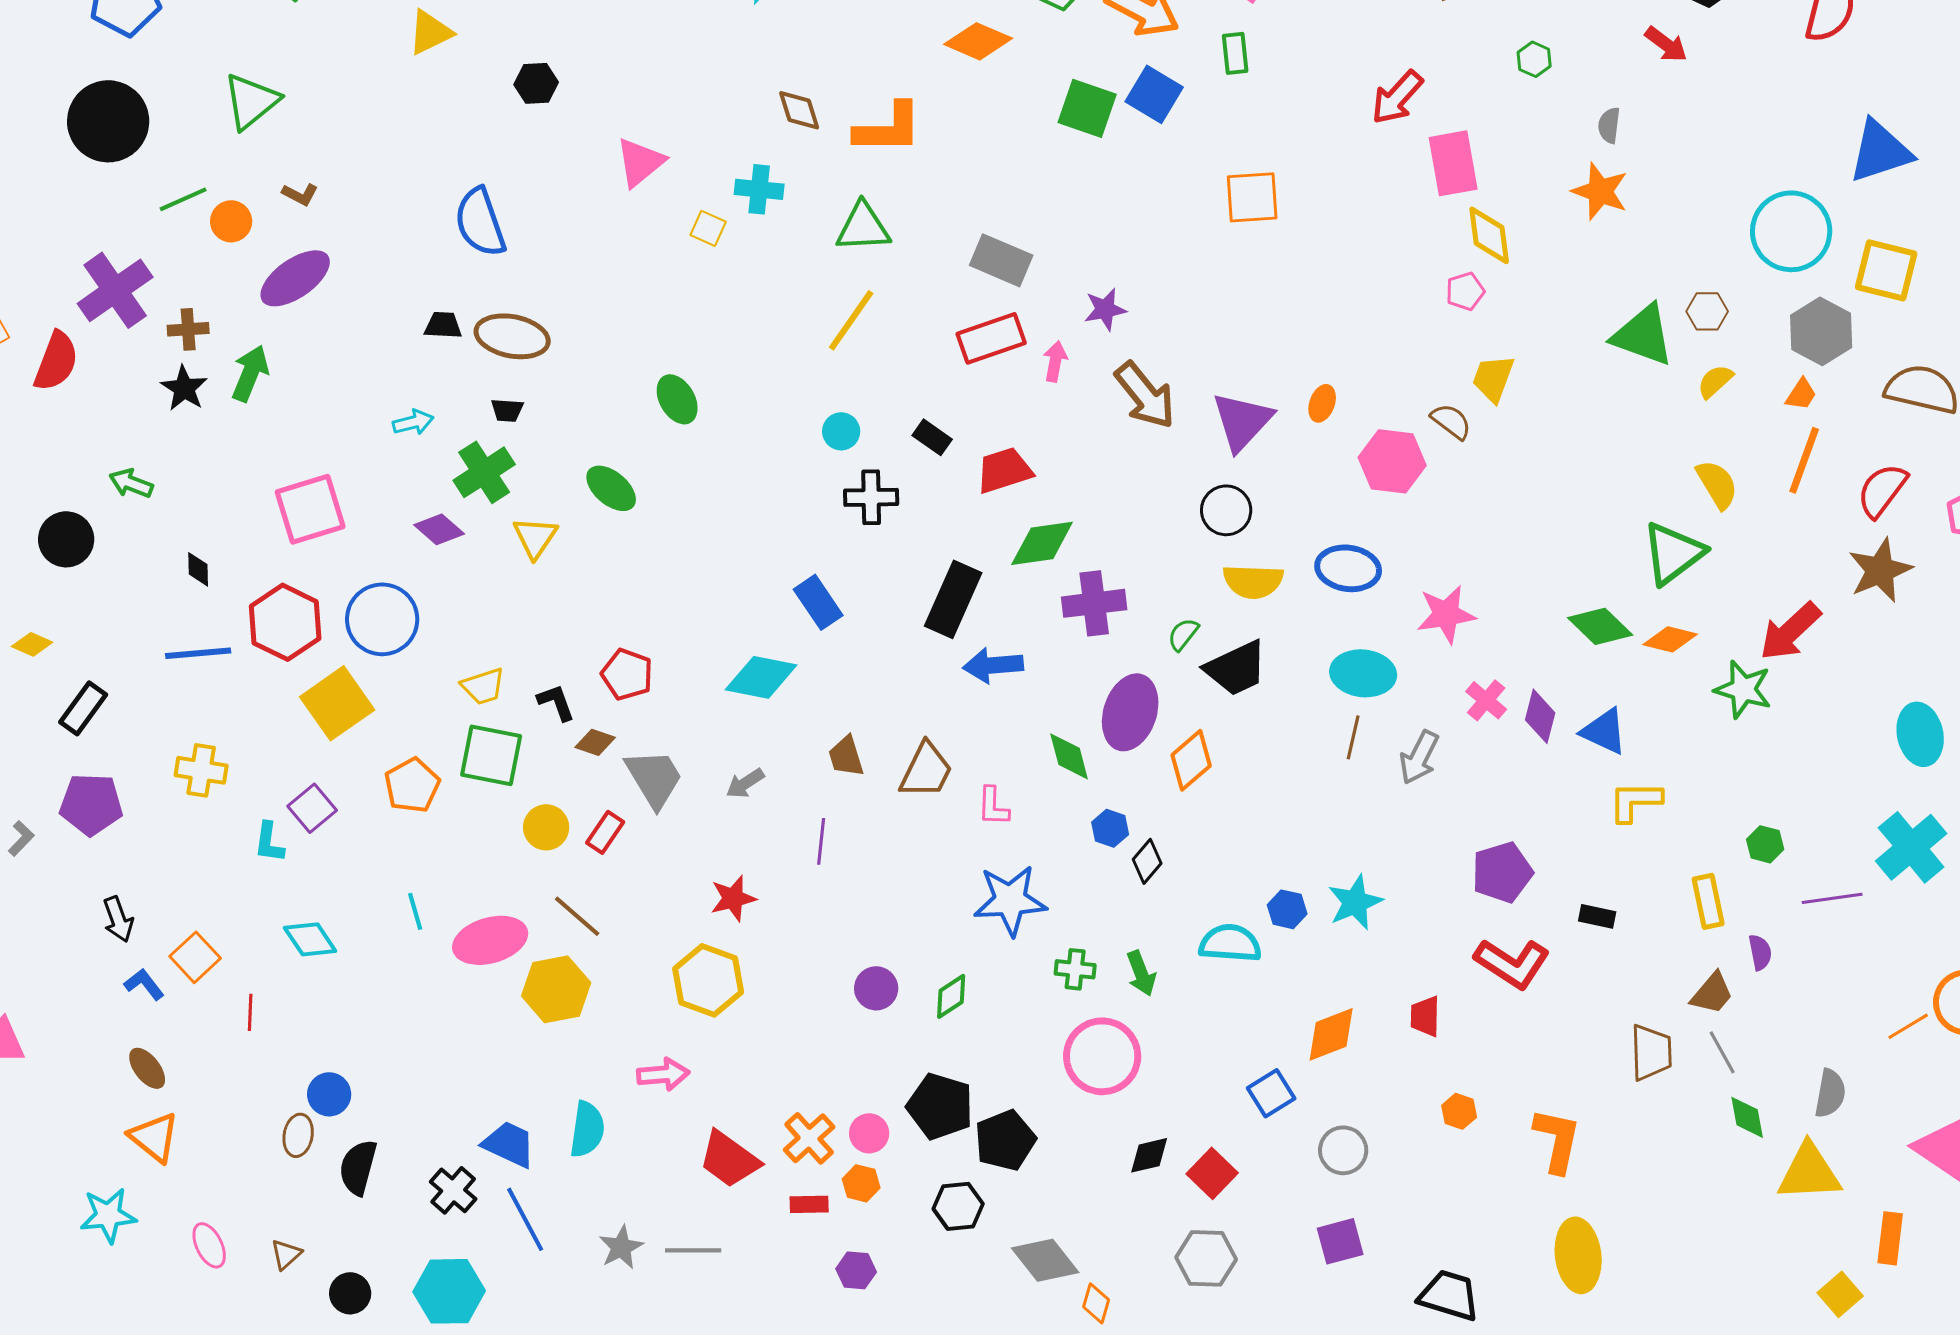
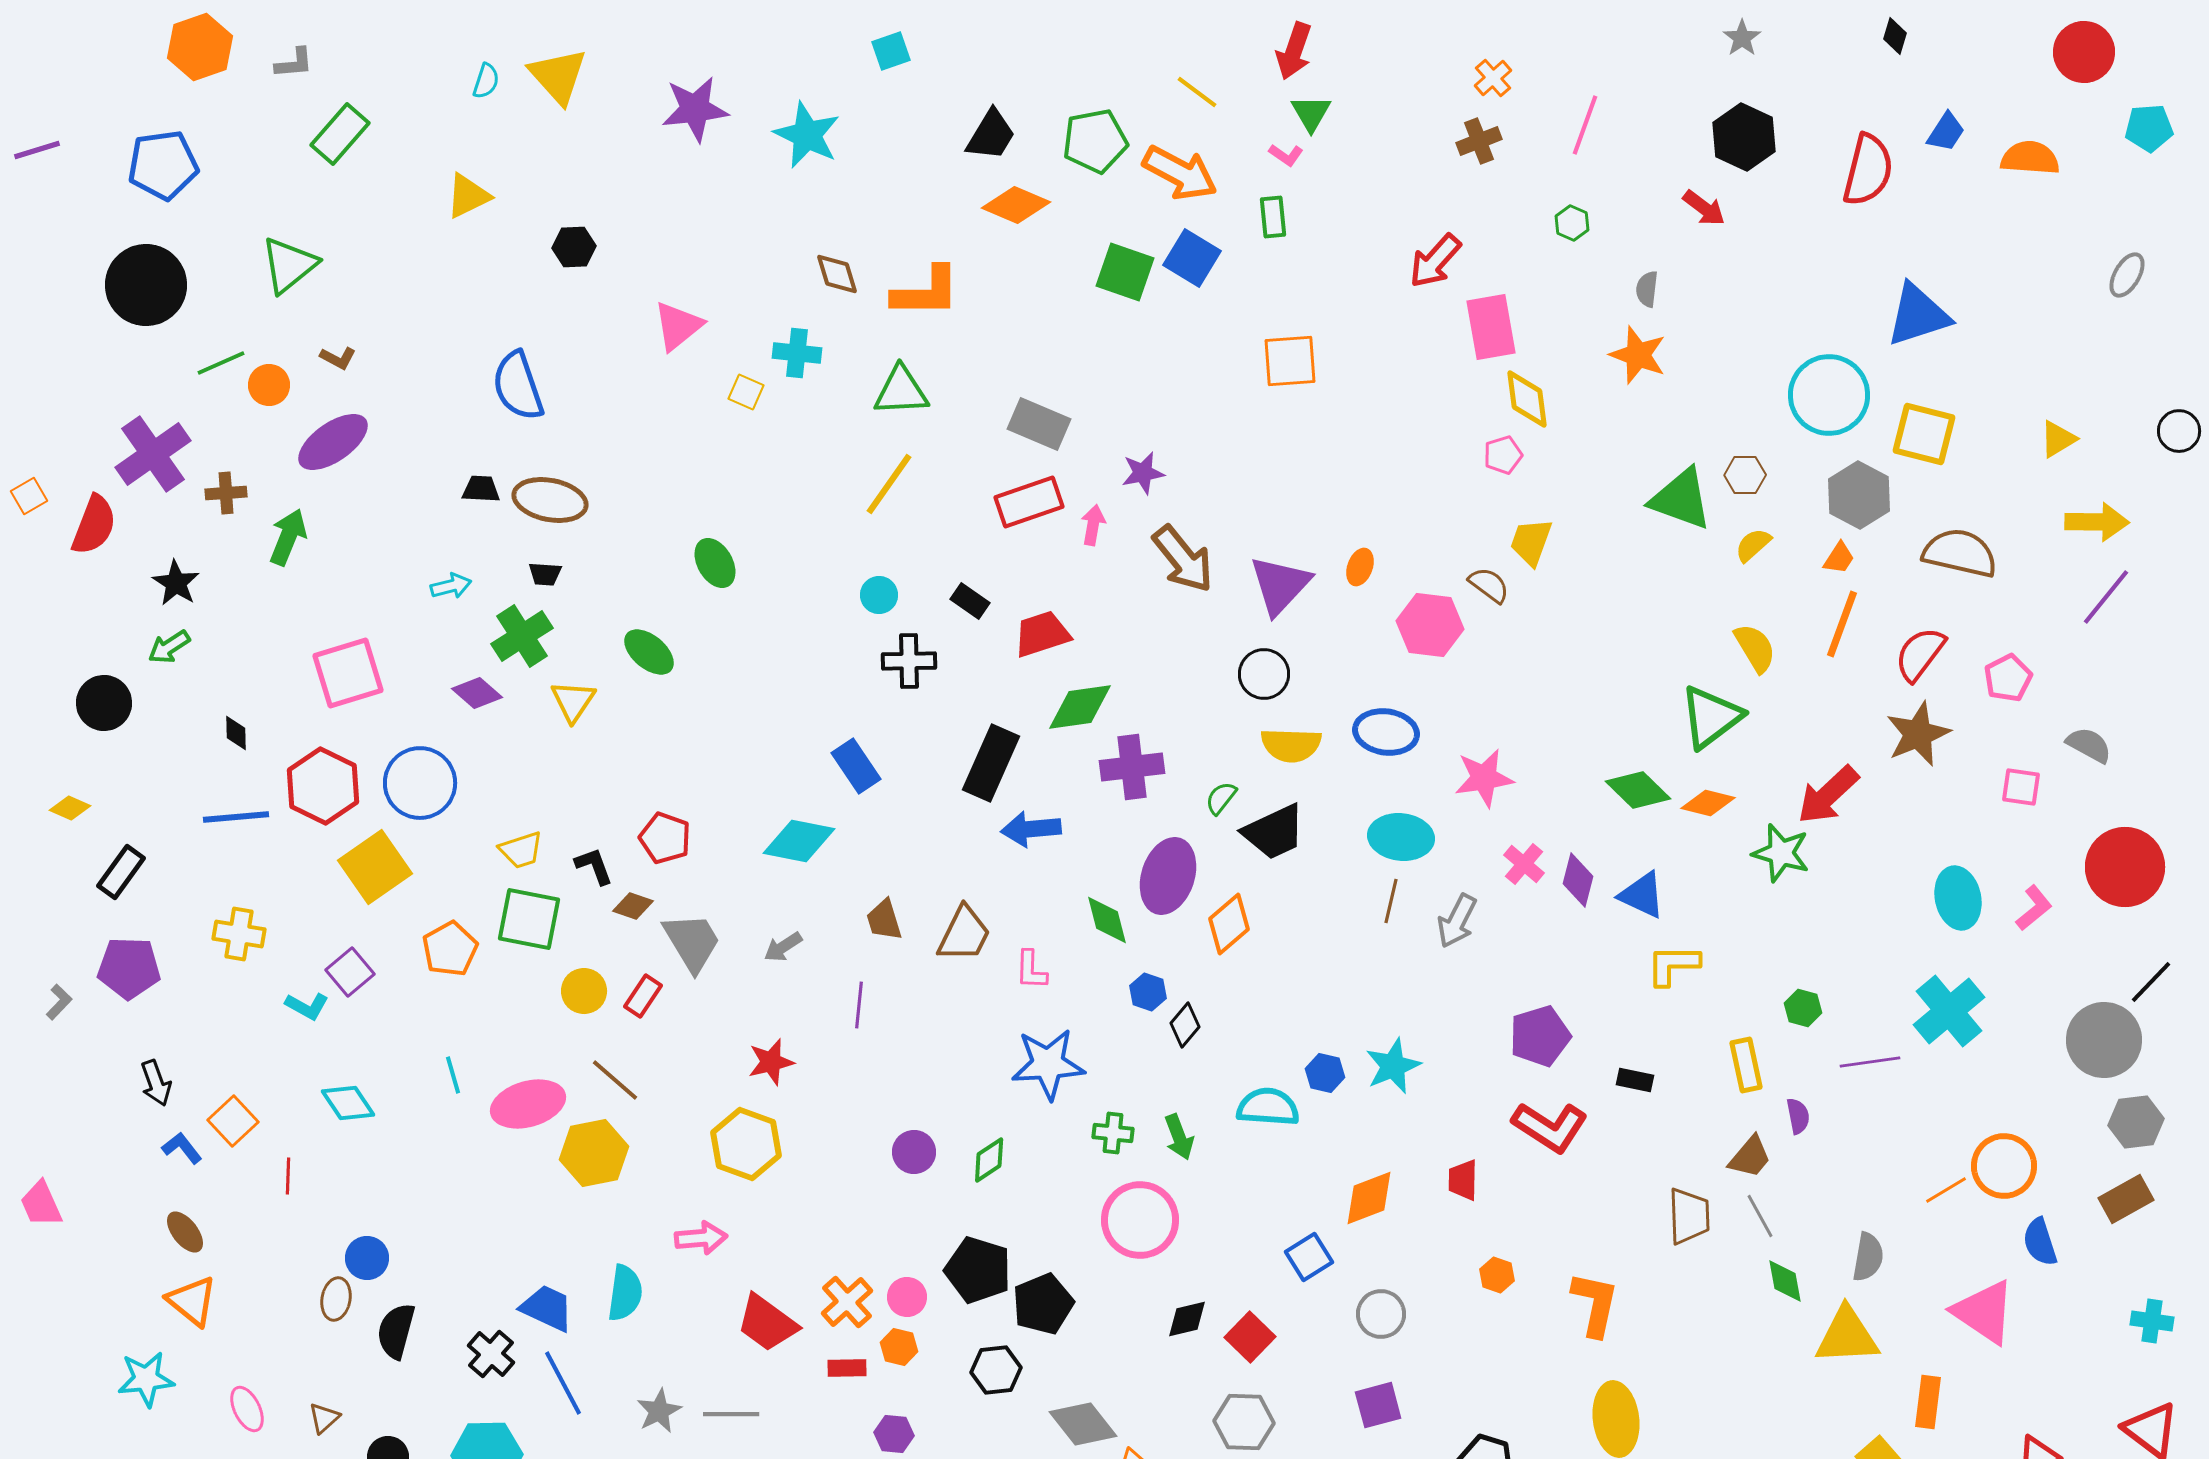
black star: (184, 388) -> (176, 583), moved
green arrow: (131, 483) -> (169, 647), turned -54
cyan L-shape: (269, 842) -> (307, 1006), turned -69

